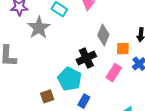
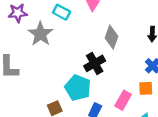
orange square: (123, 49) -> (146, 88), moved
pink rectangle: (114, 73) -> (123, 100), moved

